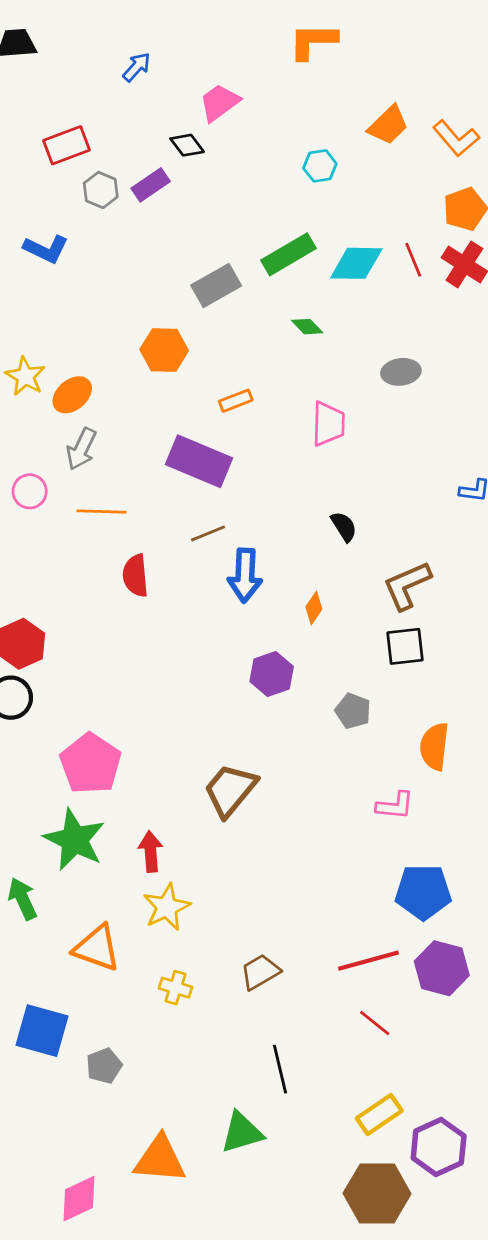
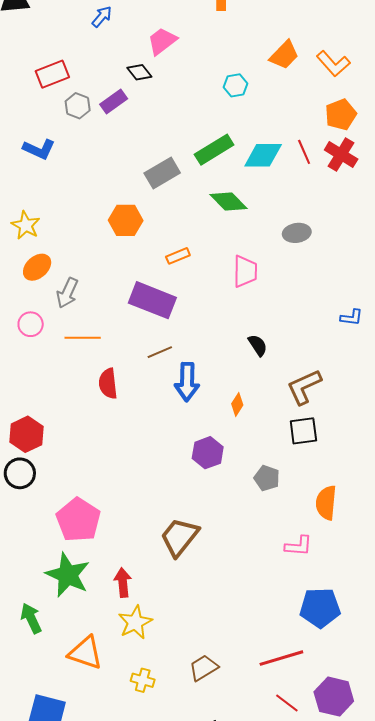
green diamond: (307, 327) -> (228, 201), size x1.6
yellow star: (25, 376) -> (26, 225), moved
orange ellipse: (72, 395) -> (37, 267), moved
purple hexagon: (442, 968) -> (334, 697), moved

